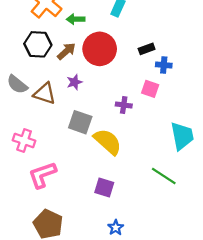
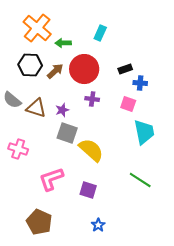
purple star: (74, 82) -> (62, 110), moved
purple cross: (124, 105) -> (92, 99), moved
cyan trapezoid: (182, 136) -> (144, 132), moved
pink L-shape: (42, 175) -> (51, 179), moved

